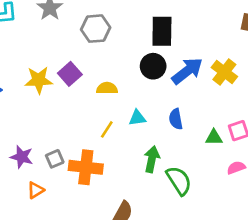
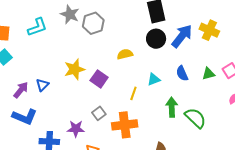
gray hexagon: (96, 29) -> (93, 23), moved
purple square: (70, 74) -> (99, 79), moved
yellow semicircle: (107, 88) -> (125, 54), moved
green triangle: (214, 137) -> (208, 74), moved
gray square: (55, 159) -> (99, 113), moved

